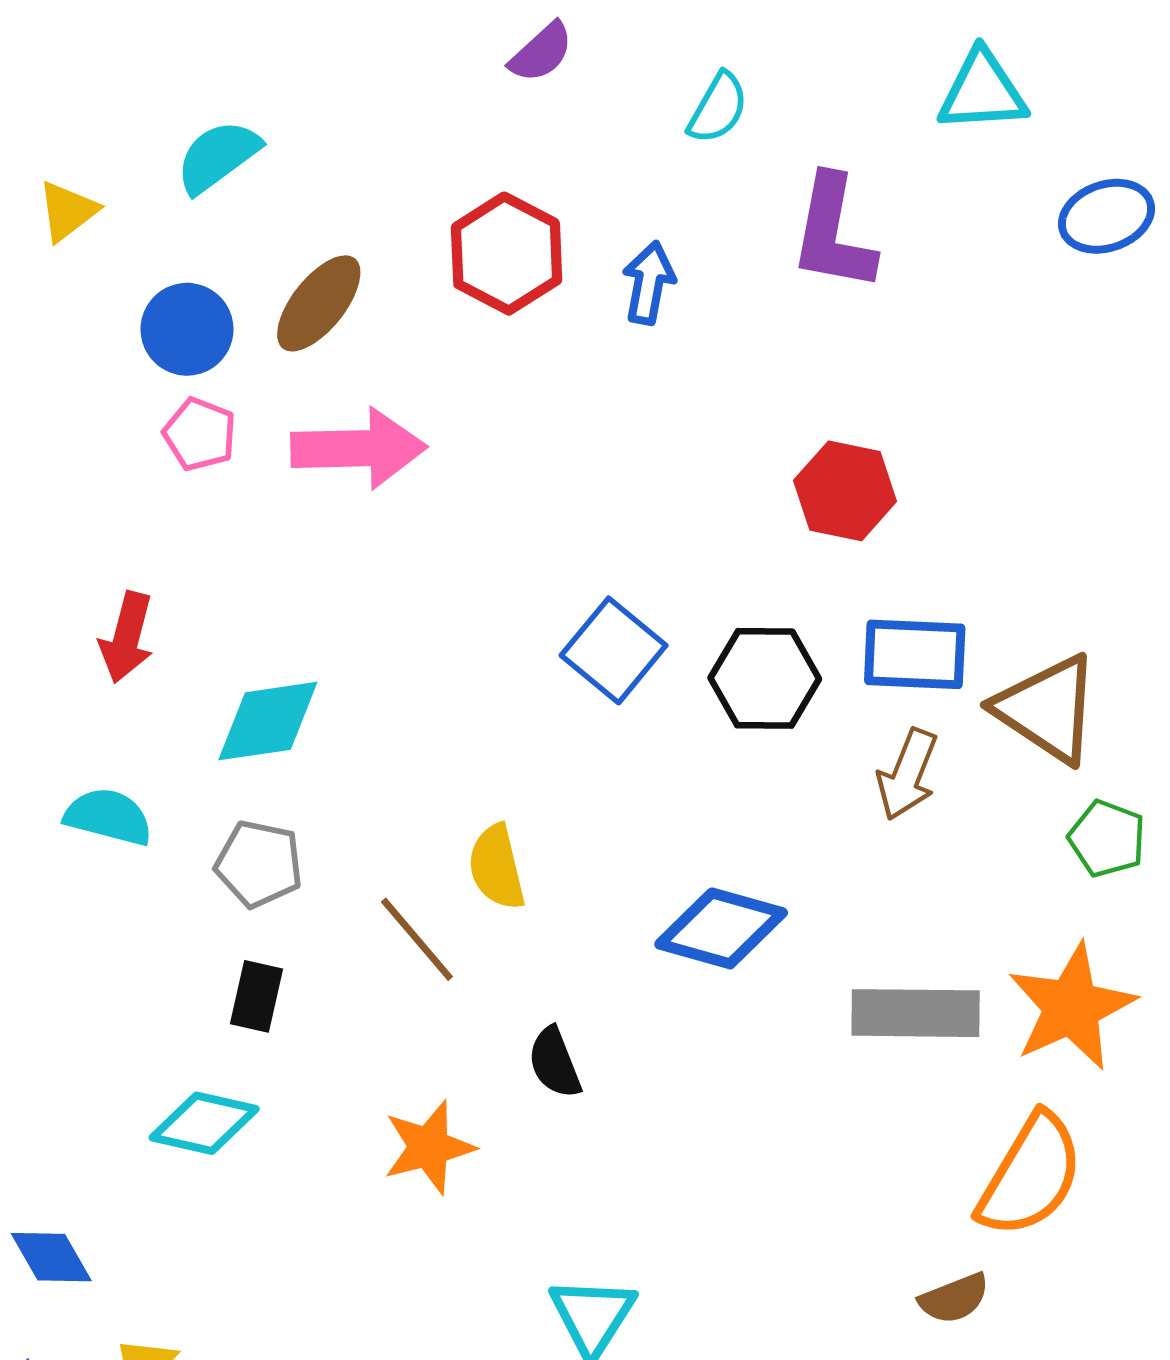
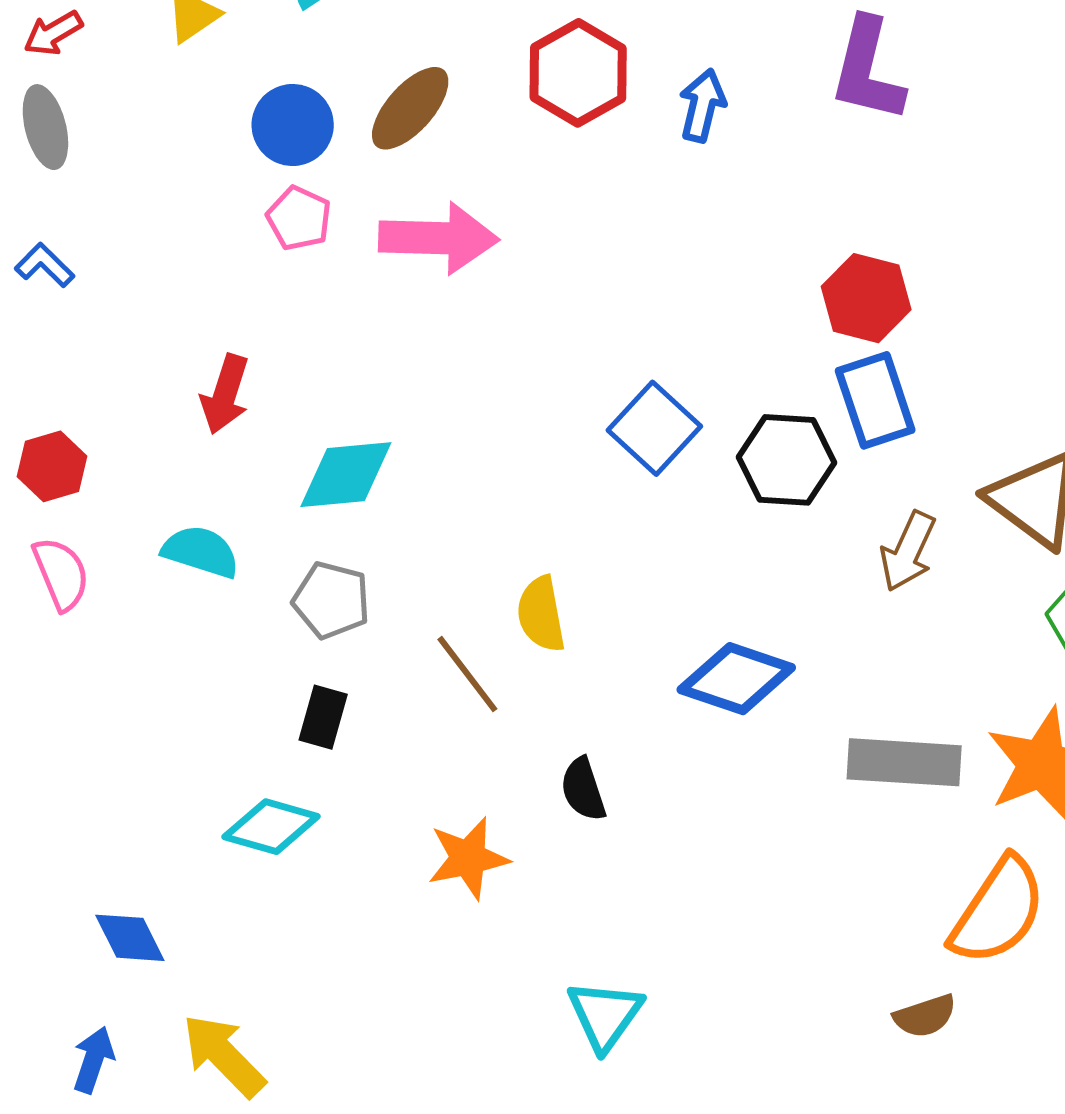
blue rectangle: (915, 654) -> (875, 400), moved, turned 66

